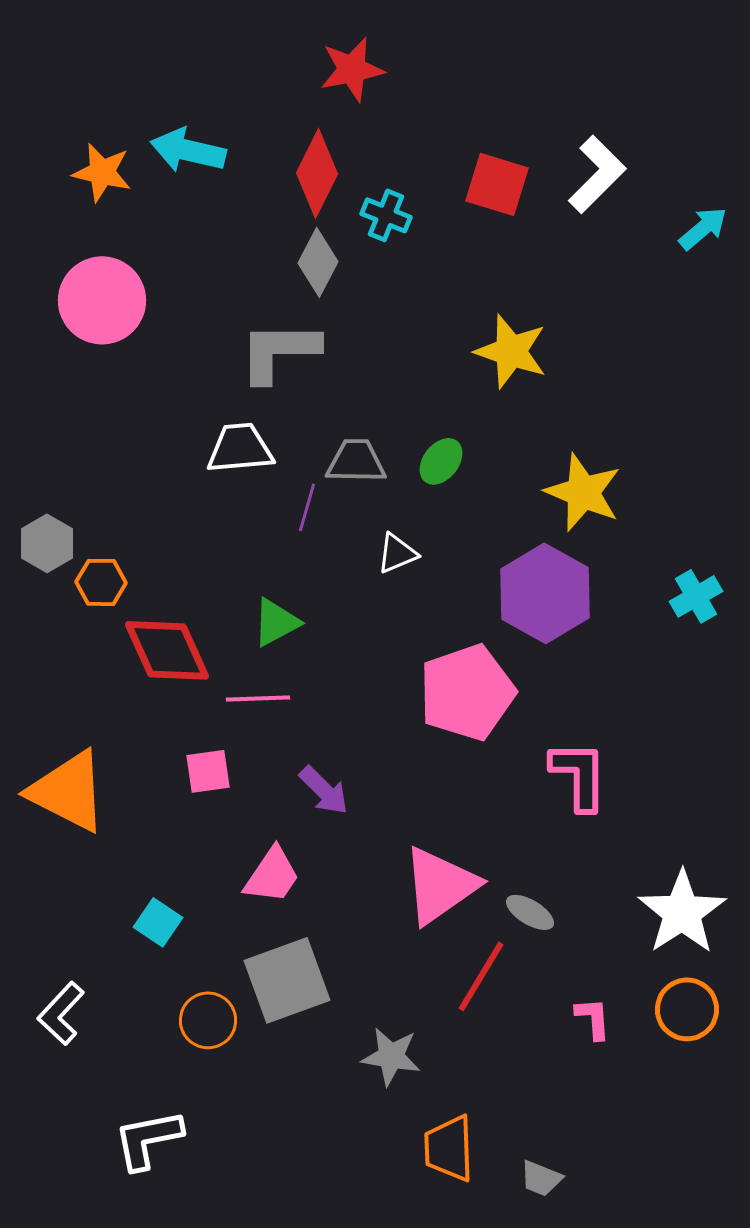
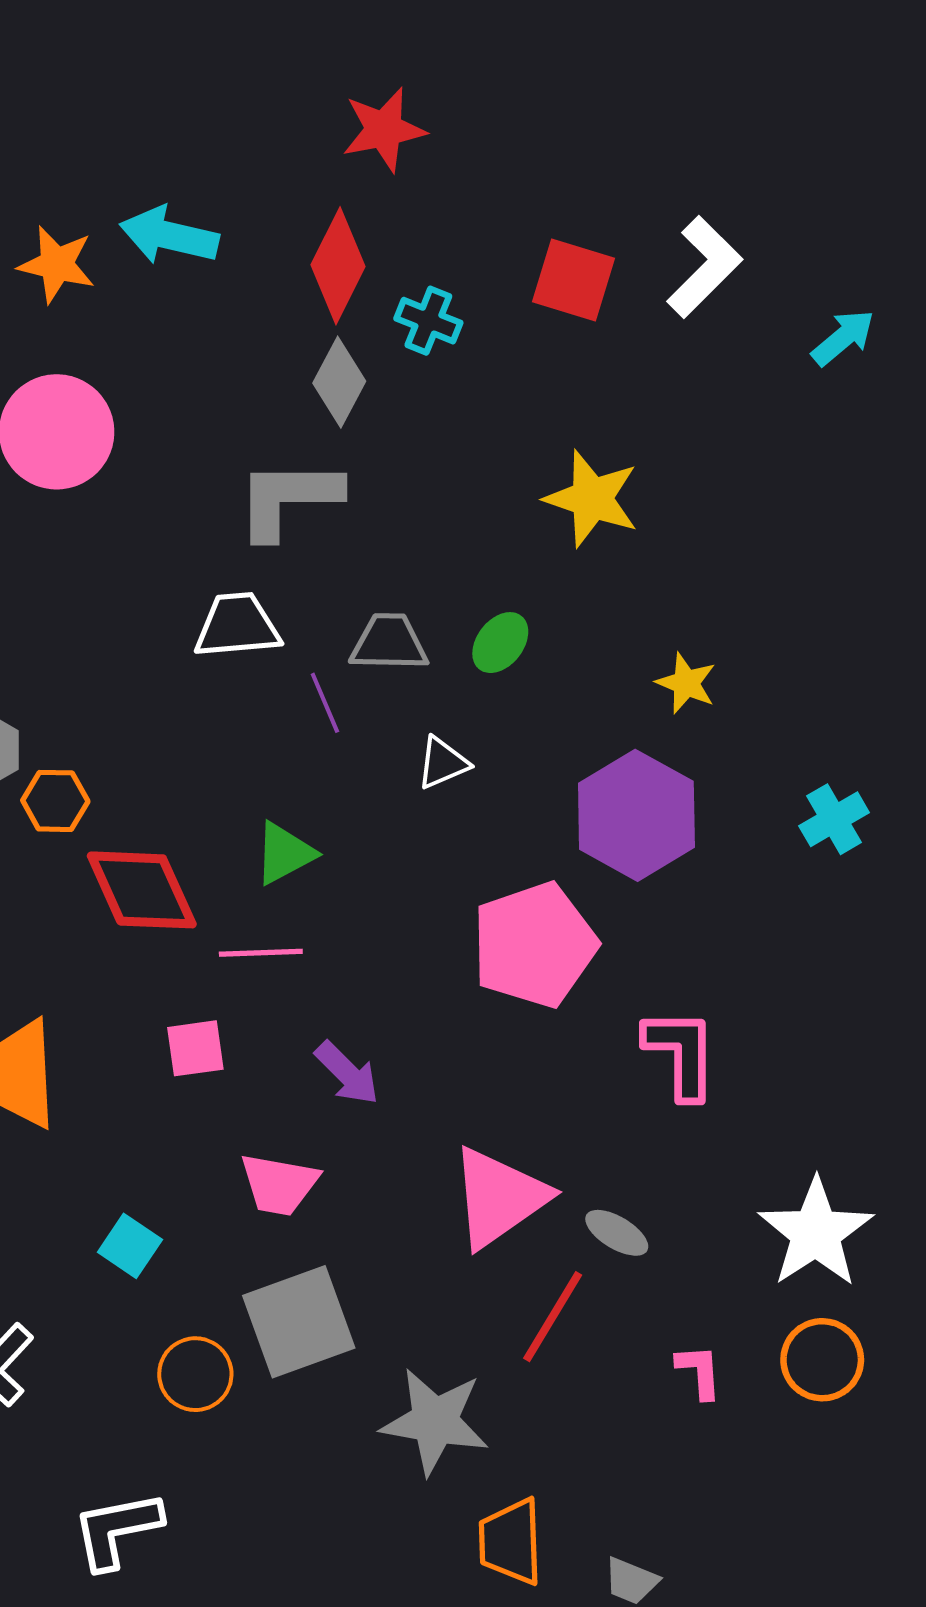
yellow star: (583, 492) -> (686, 683), size x0.6
purple line: (307, 507) -> (325, 703), turned -39
pink trapezoid: (272, 875) -> (279, 1184), turned 66
gray star: (391, 1056) -> (435, 1421), size x1.4

